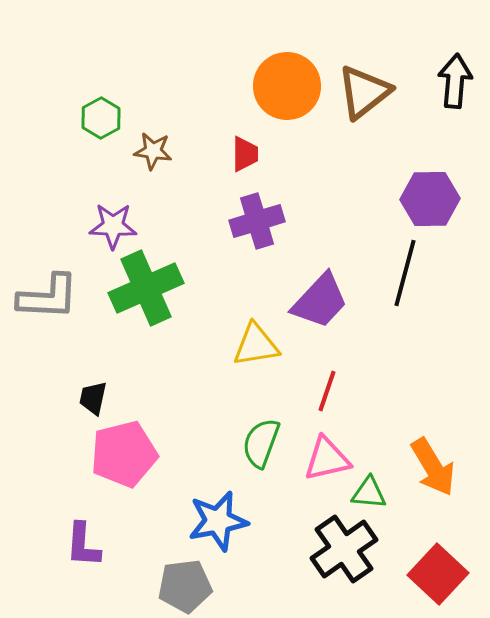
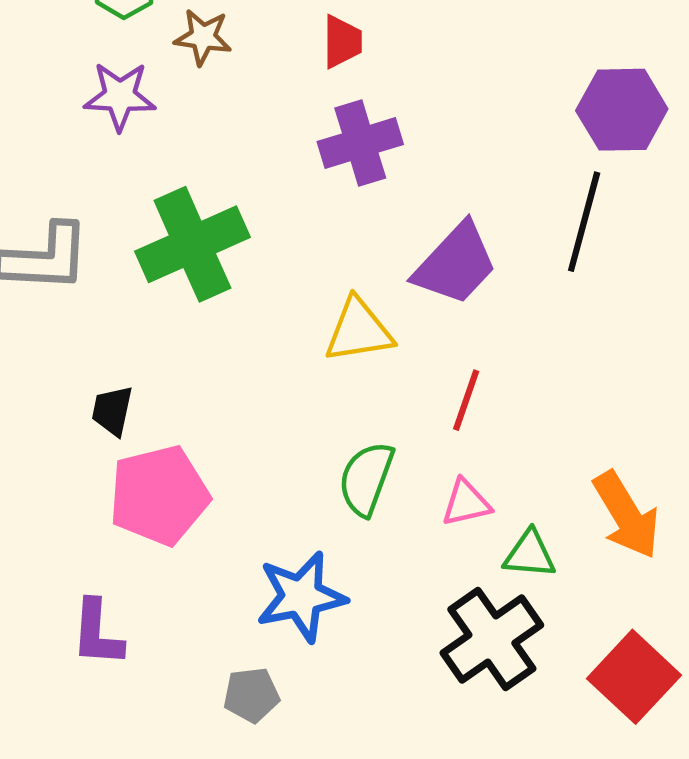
purple star: (113, 226) -> (120, 96), moved
pink triangle: (327, 459) -> (466, 503), size x0.7
gray pentagon: (185, 586) -> (251, 695), size x0.7

